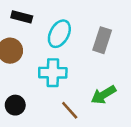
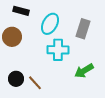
cyan cross: (53, 73) -> (58, 50), moved
brown line: (70, 110) -> (35, 83), moved

